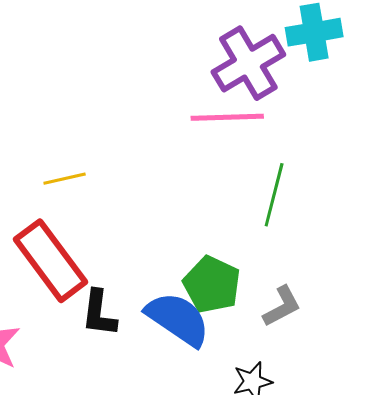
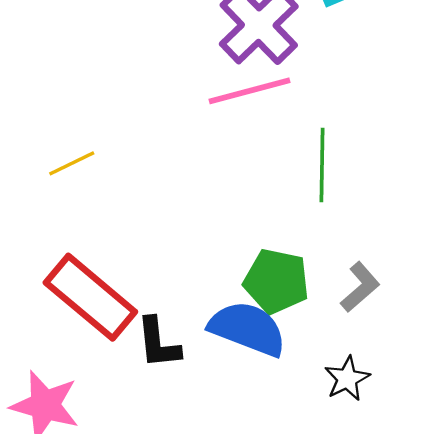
yellow line: (65, 179) -> (72, 163), moved

